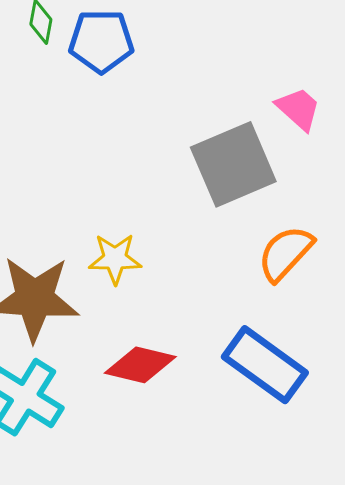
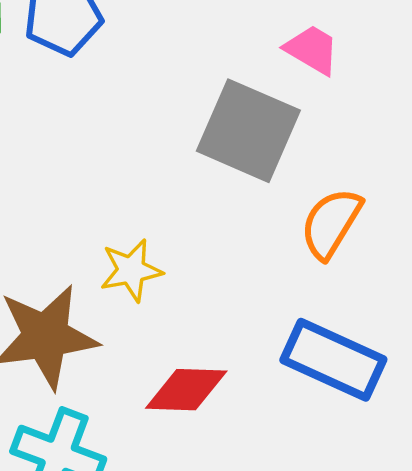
gray square: (233, 164) -> (248, 131), turned -32

